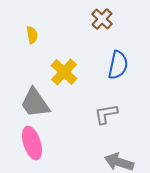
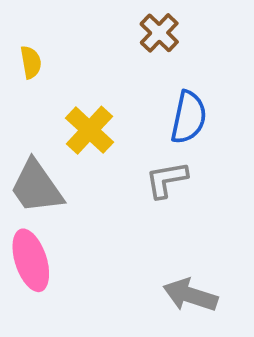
gray L-shape: (106, 114) -> (167, 180), moved

